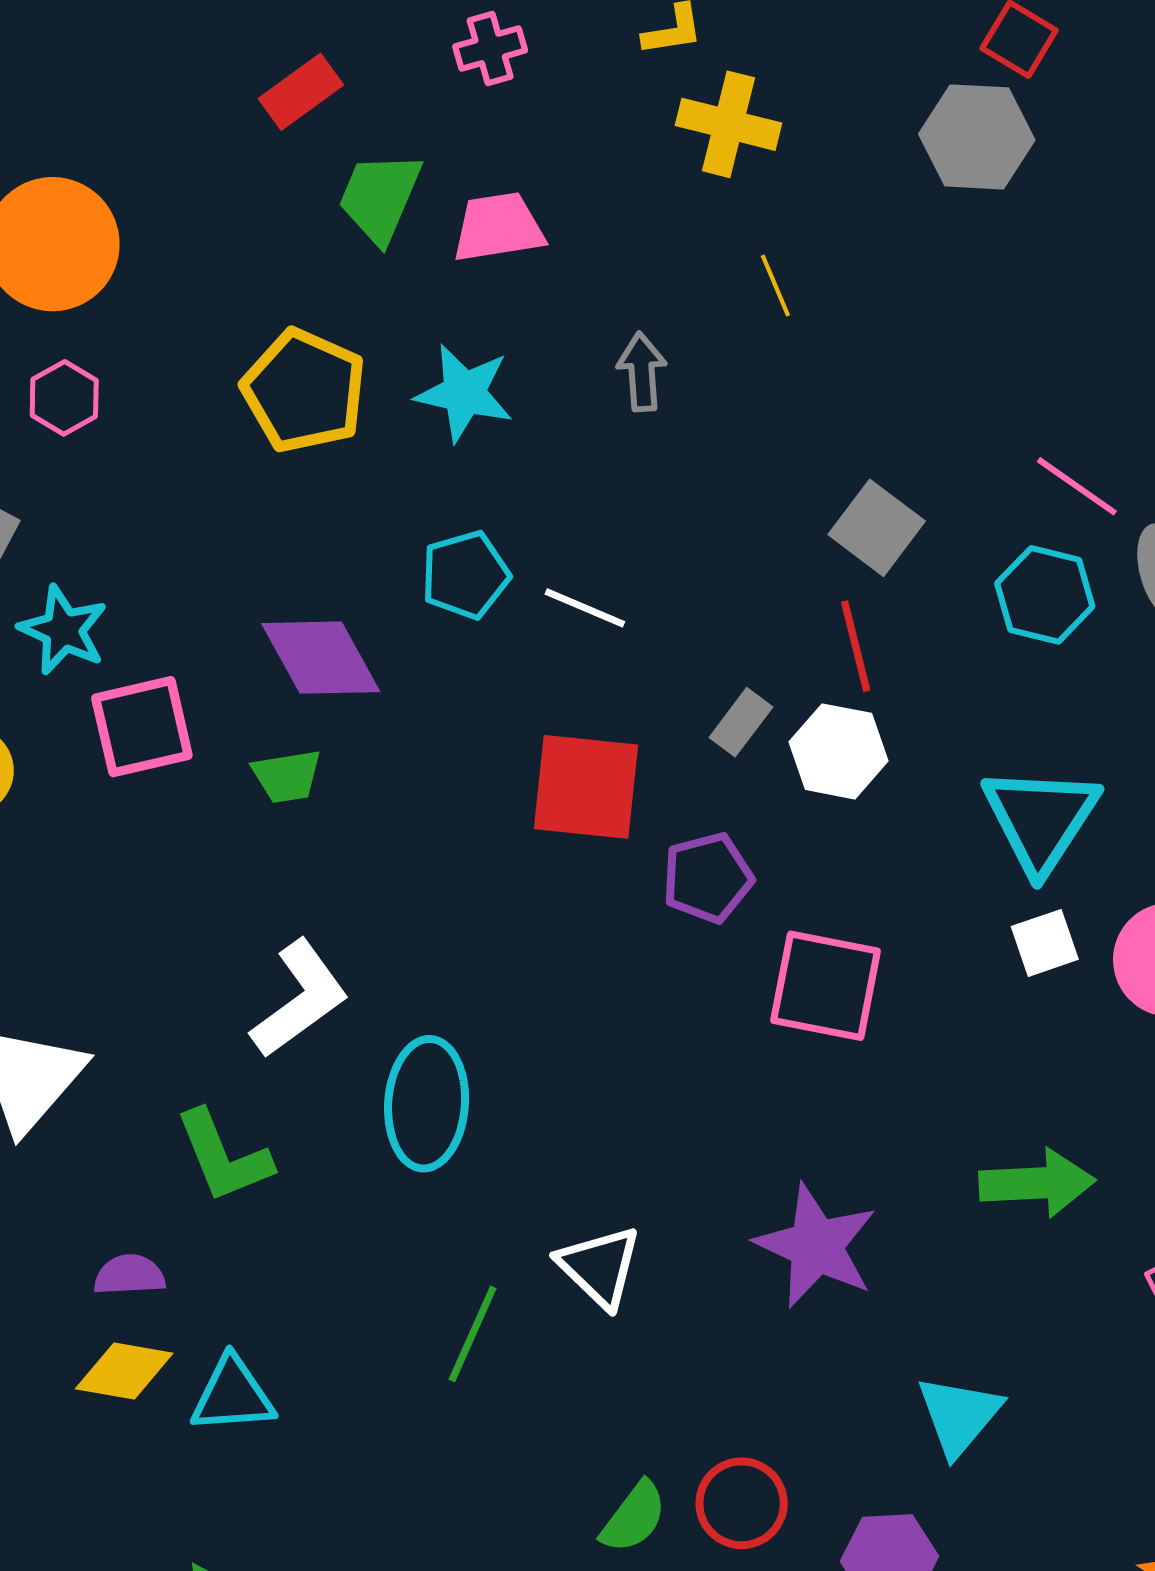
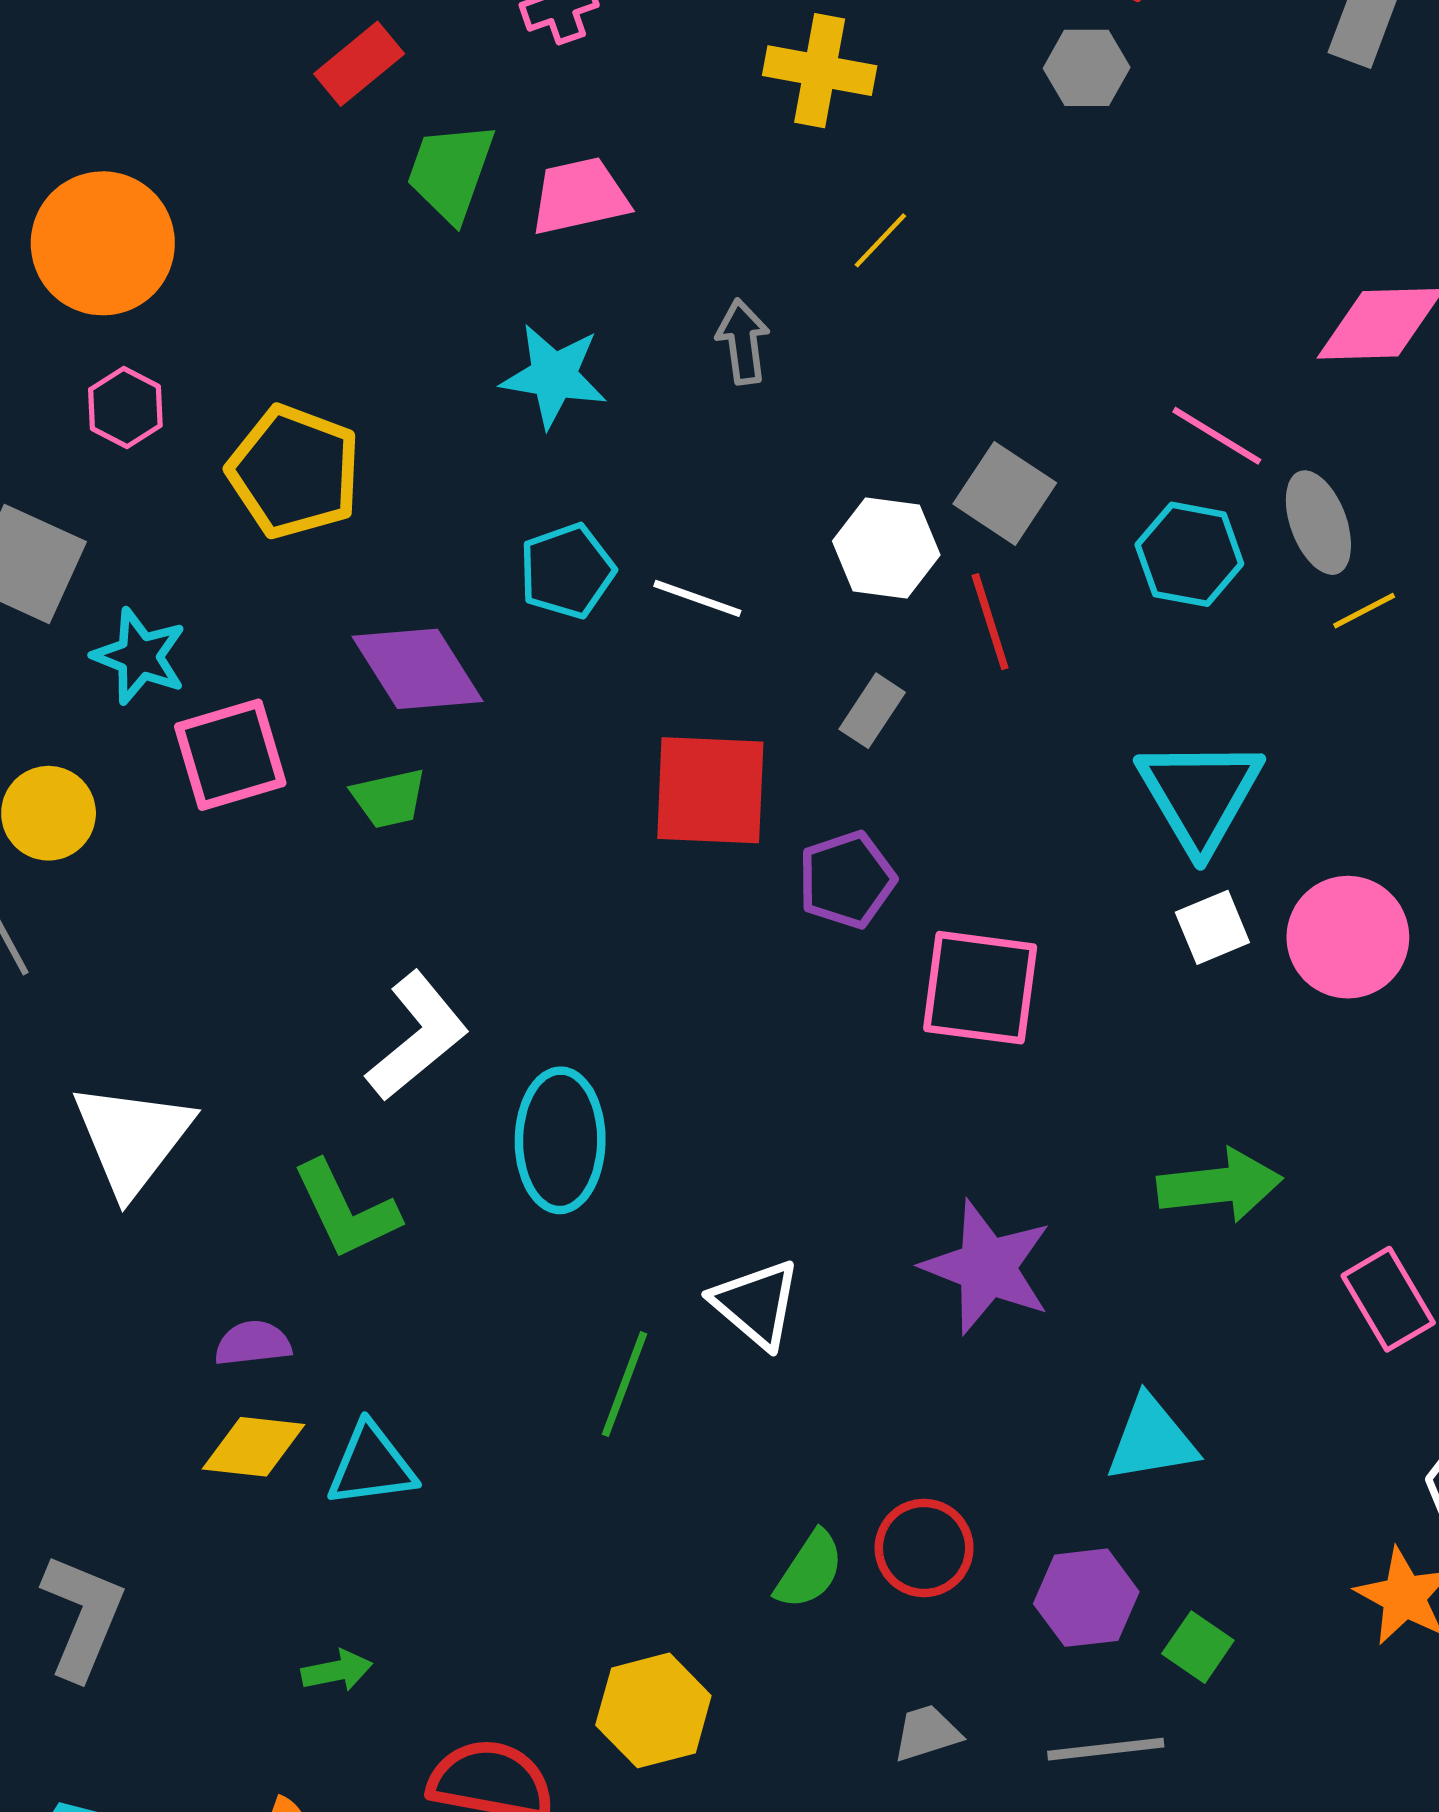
gray hexagon: (977, 137) -> (1087, 68), size x0.7
yellow line: (775, 286) -> (880, 240), turned 70
yellow pentagon: (304, 391) -> (294, 472), moved
white hexagon: (838, 751) -> (886, 548), moved
cyan triangle: (959, 1415) -> (1151, 1440), turned 44

